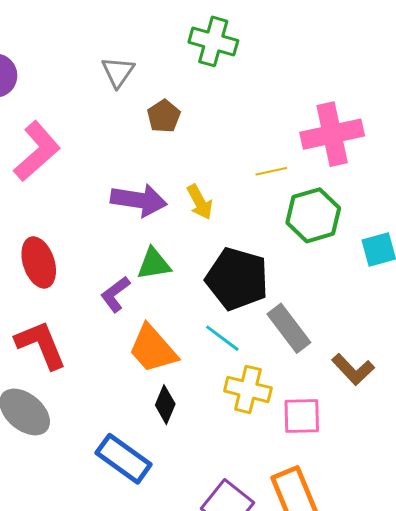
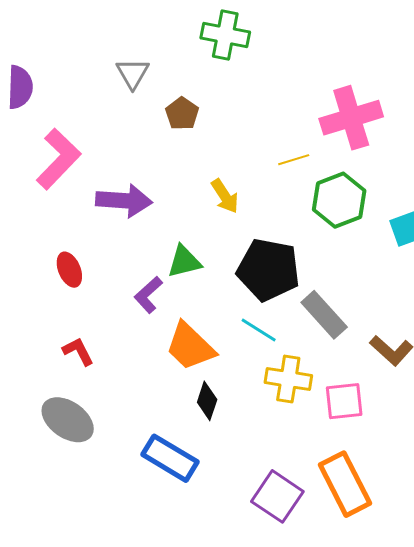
purple arrow: (139, 200) -> (124, 201), moved
red ellipse: (39, 262) -> (69, 270), size x0.7
red L-shape: (41, 345) -> (78, 351), size x0.6

